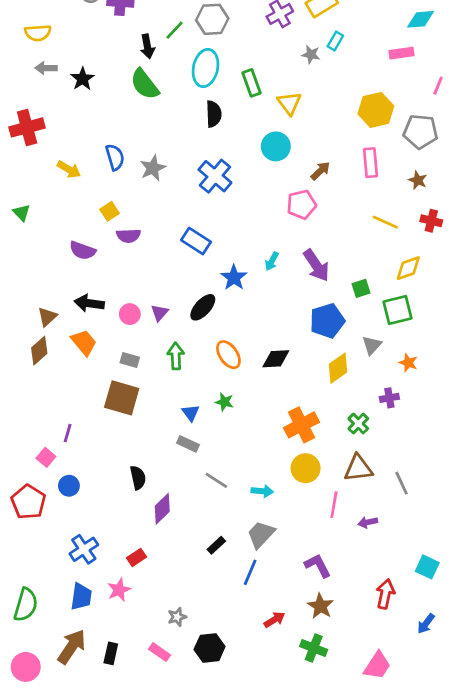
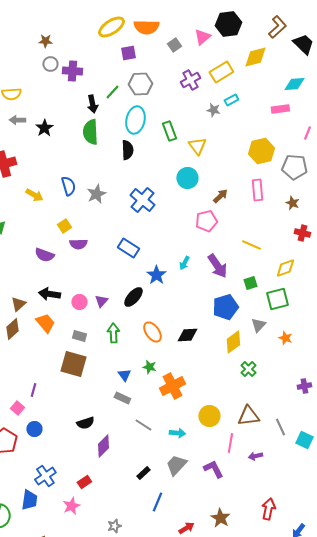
cyan rectangle: (335, 41) -> (231, 100), turned 32
green semicircle: (145, 84) -> (90, 132), turned 35
black semicircle: (214, 114) -> (127, 150), moved
yellow line: (385, 222) -> (251, 245), moved
purple cross: (389, 398) -> (304, 386), moved
green cross: (358, 424) -> (248, 369), moved
orange cross: (301, 425) -> (172, 386), moved
black semicircle: (138, 478) -> (85, 423), turned 84
purple L-shape: (318, 566) -> (213, 469), moved
cyan square: (427, 567) -> (304, 440), moved
blue line: (250, 572) -> (157, 502), moved
blue trapezoid: (81, 597) -> (29, 500), moved

